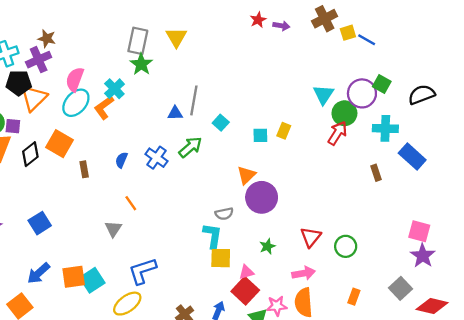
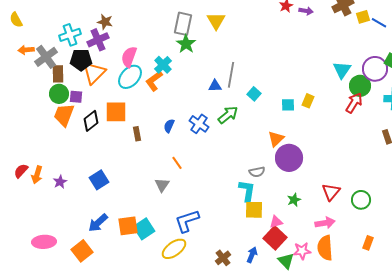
orange square: (60, 144) -> (116, 112), turned -30

